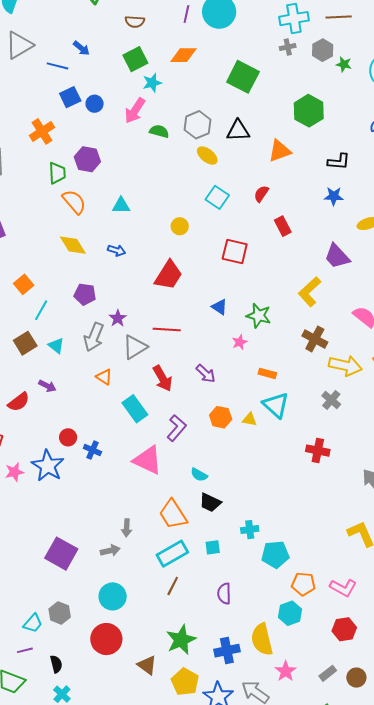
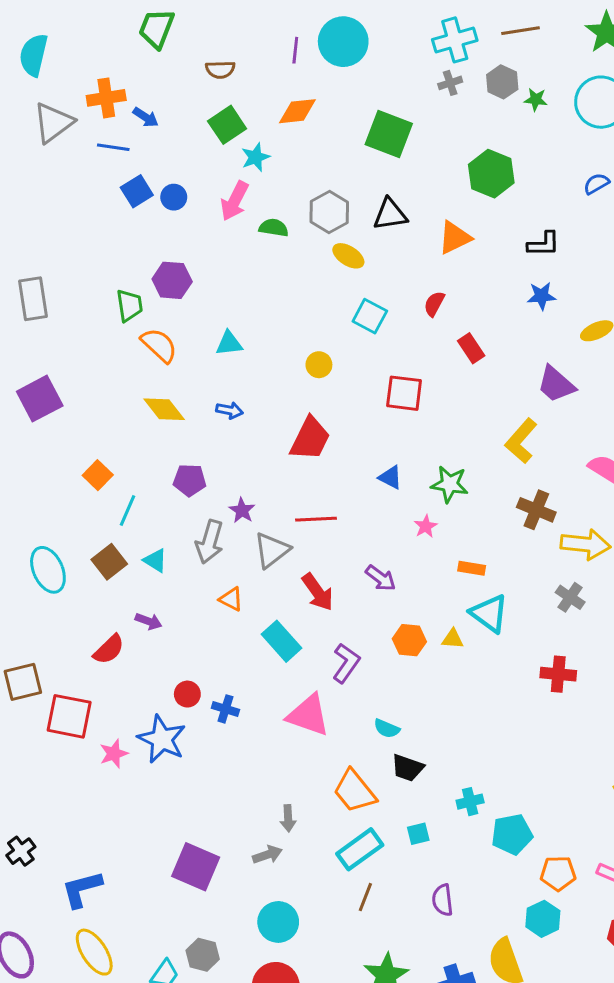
orange cross: (42, 131) -> (106, 98), moved, turned 30

